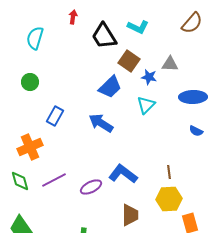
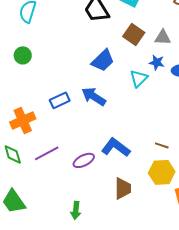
brown square: (129, 61) -> (134, 34), moved
blue star: (149, 77) -> (157, 62), moved
blue rectangle: (55, 116) -> (60, 100), moved, turned 36
brown line: (169, 172) -> (162, 145), turned -64

